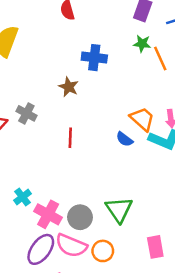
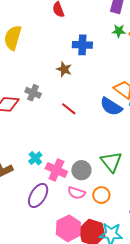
red line: (70, 138) -> (69, 109), turned -49
blue semicircle: (124, 139) -> (111, 107), size x1.6
pink semicircle: (71, 246) -> (76, 193), size x0.7
purple ellipse: (41, 249) -> (38, 196), moved

